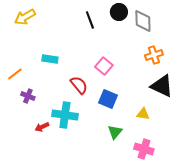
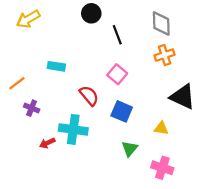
black circle: (119, 12) -> (91, 13), moved
black line: (90, 20) -> (117, 35), moved
orange cross: (154, 55) -> (165, 55), moved

